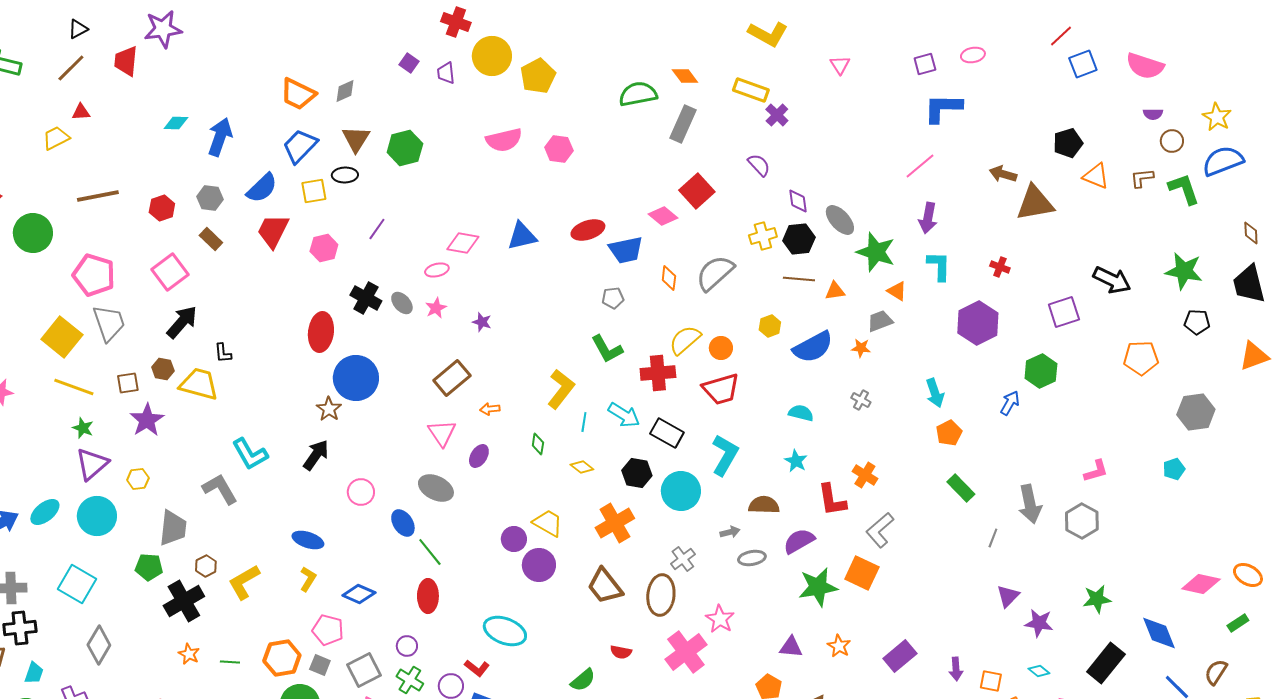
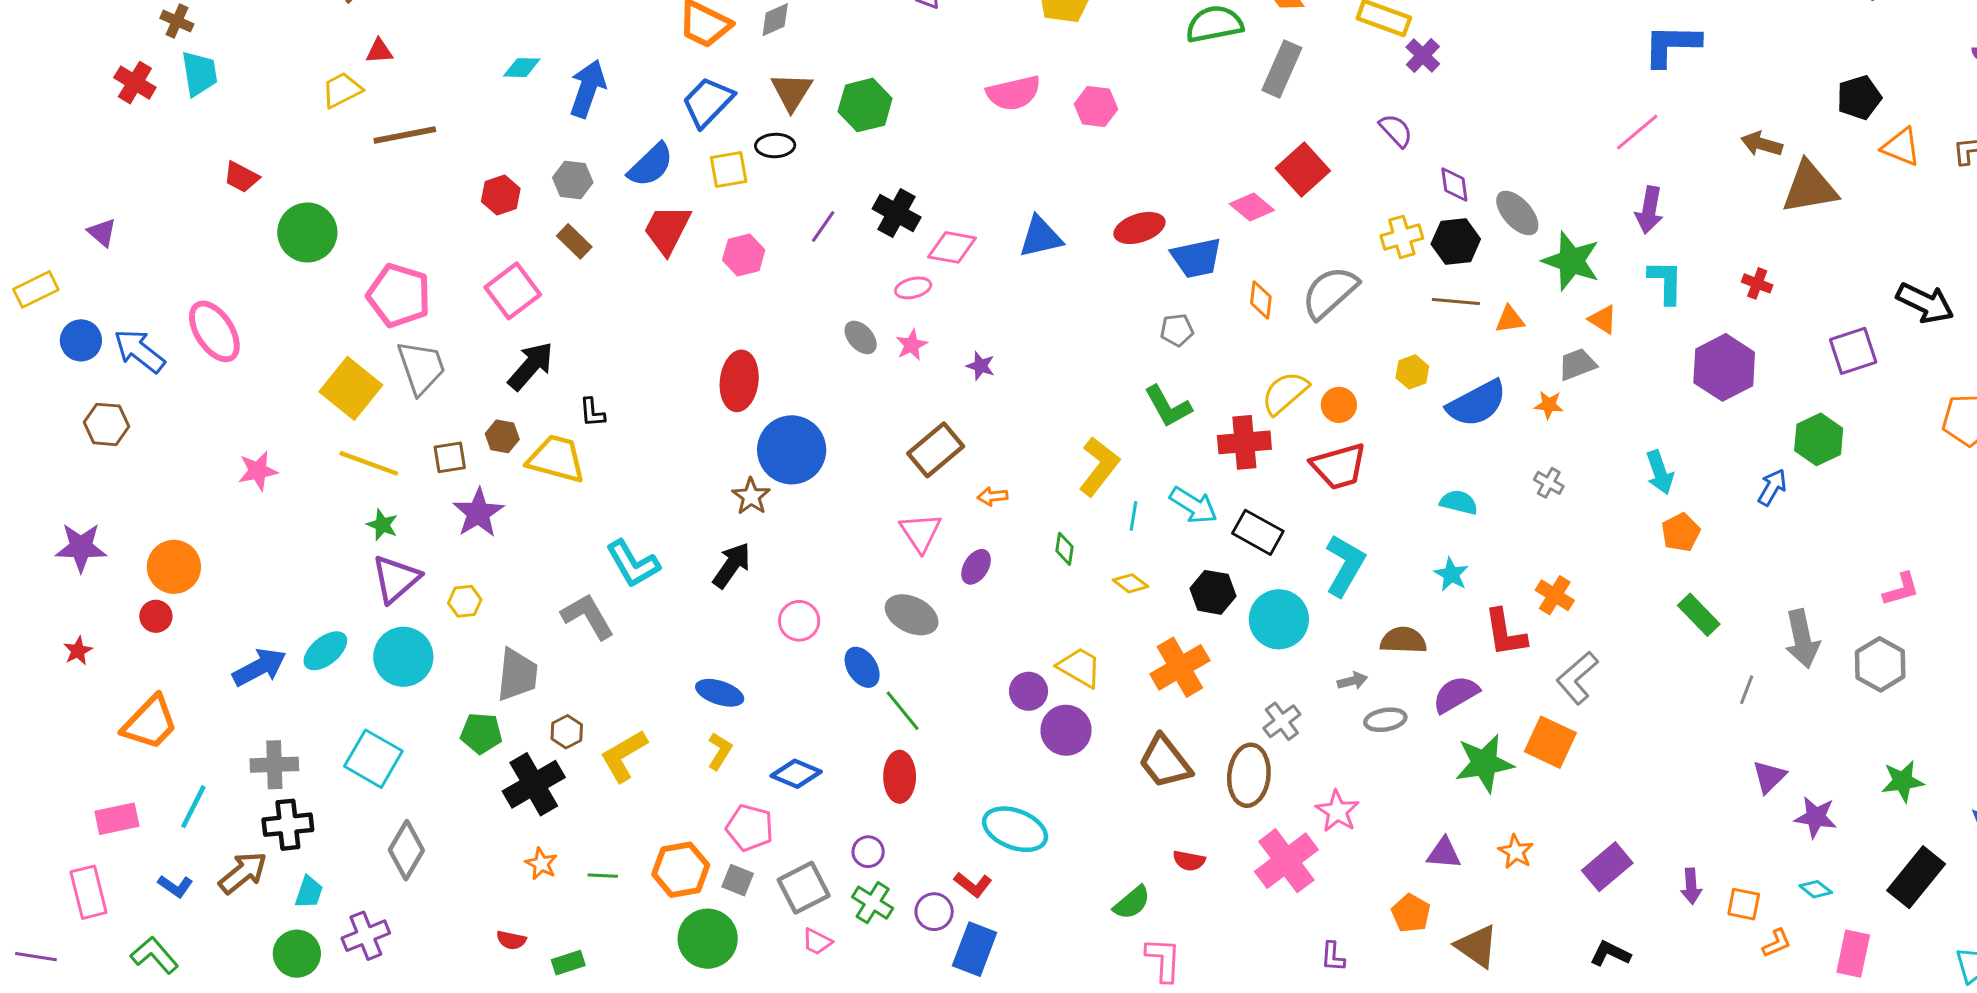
brown line: (98, 196) -> (405, 135), moved
black cross: (366, 298) -> (897, 213), moved

